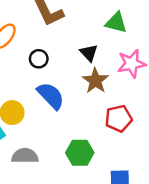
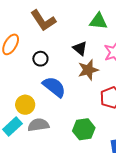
brown star: (95, 81) -> (88, 70), turned 30
gray semicircle: (25, 156) -> (38, 125), moved

